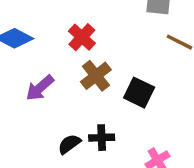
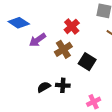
red cross: (82, 37) -> (72, 26), moved
purple arrow: (40, 88) -> (37, 40), moved

